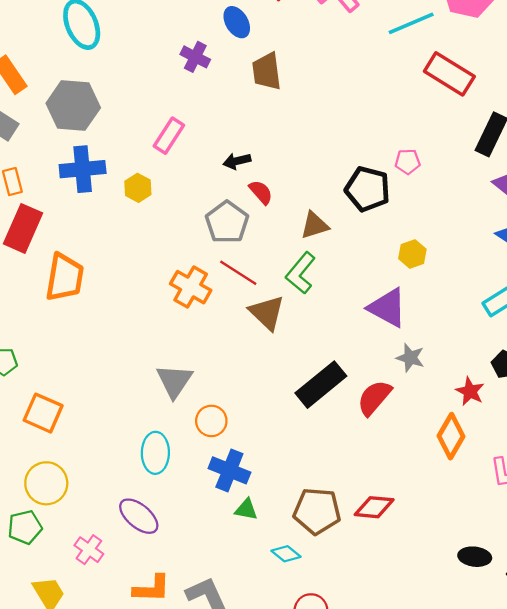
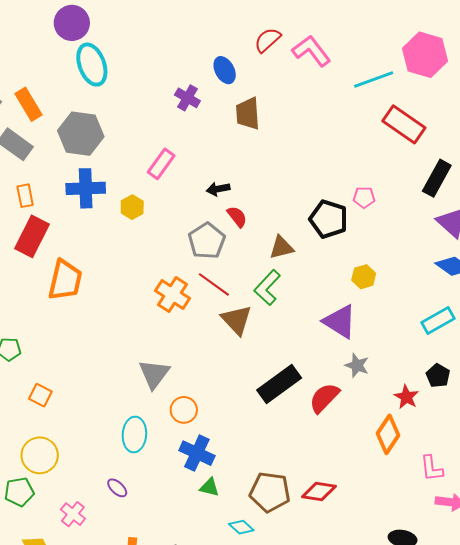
orange square: (43, 413) -> (40, 395), size x0.7
purple ellipse: (139, 516) -> (117, 488), size x0.6

